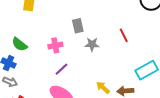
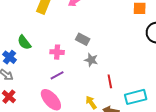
gray rectangle: (78, 26) -> (83, 39), turned -64
red line: (124, 35) -> (110, 81), moved

